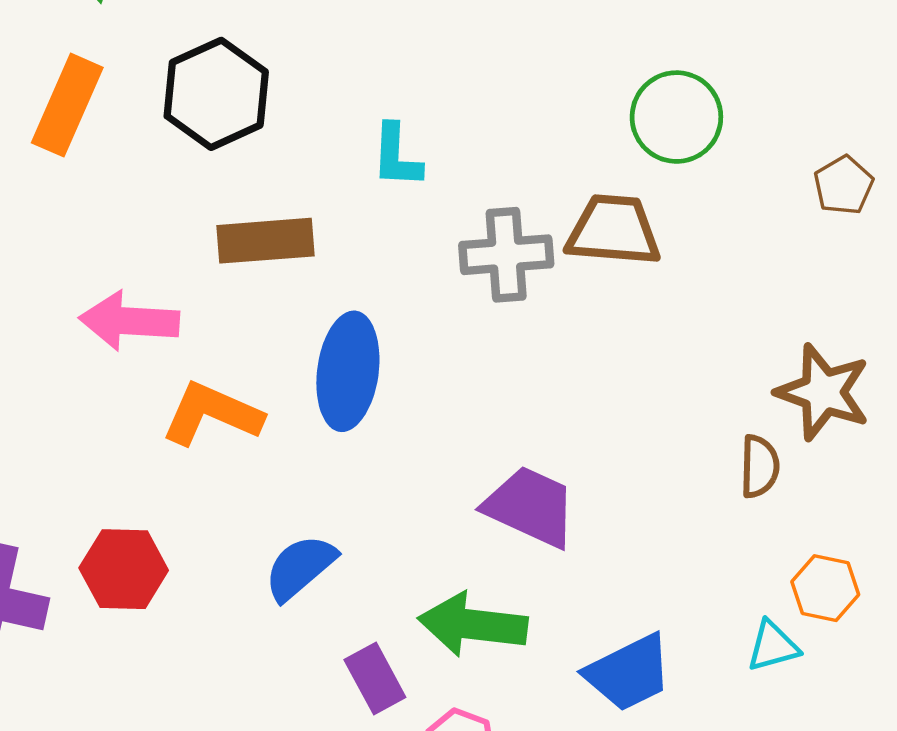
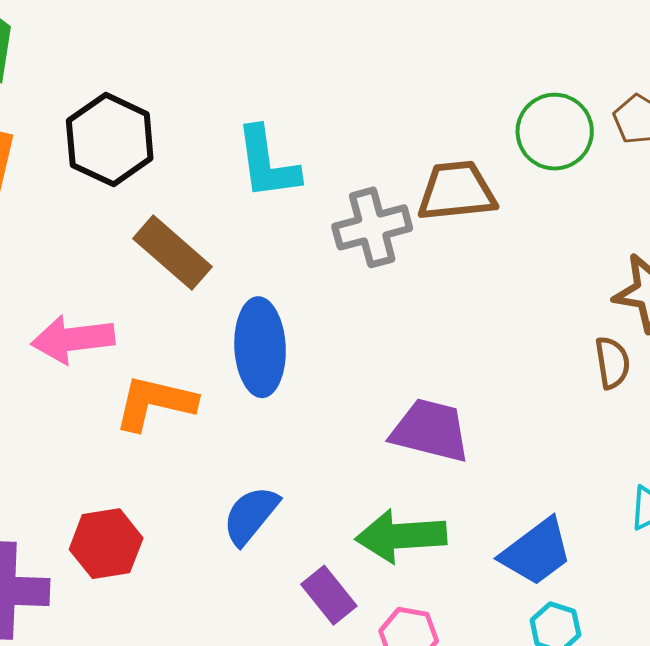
green circle: (676, 117) -> (555, 132), moved
cyan L-shape: (396, 156) -> (267, 163), size x1.4
brown rectangle: (265, 241) -> (173, 253), turned 56

